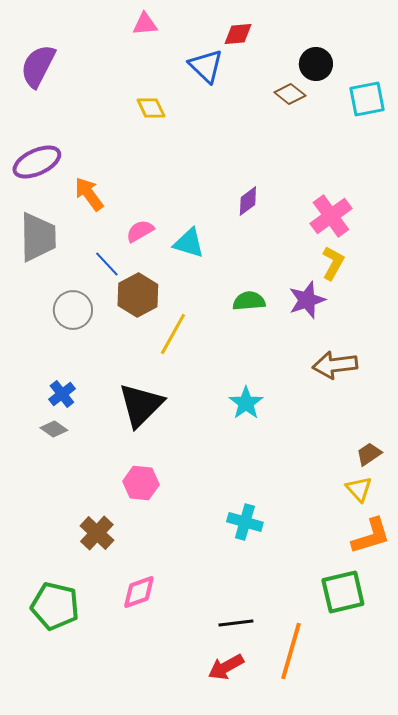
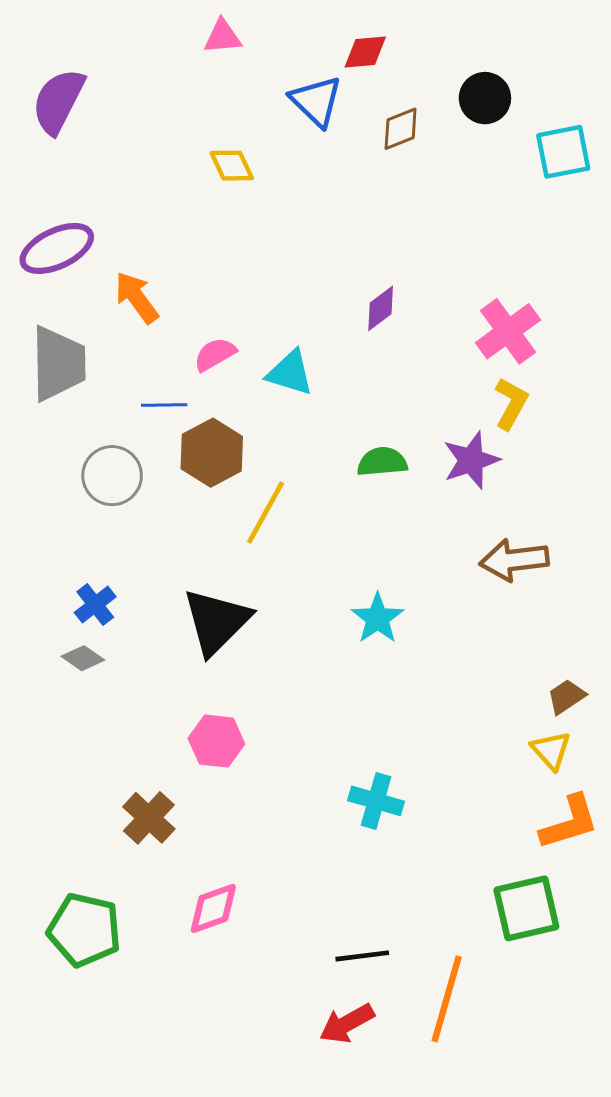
brown diamond: (290, 94) -> (401, 129), moved, turned -60
blue line: (107, 264) -> (164, 405), turned -48

